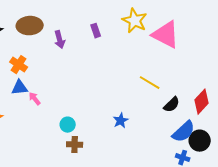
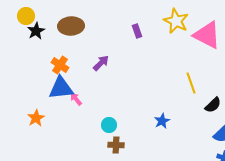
purple arrow: (60, 40) -> (101, 63), moved, turned -120
yellow line: (150, 83) -> (191, 83), turned 40
blue triangle: (20, 88) -> (61, 88), size x1.5

